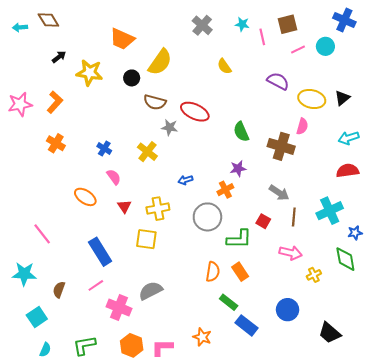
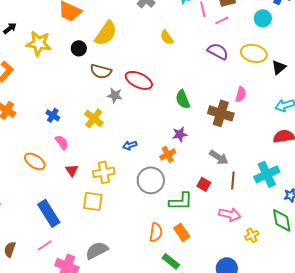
pink line: (298, 49) -> (222, 20), moved
yellow ellipse: (312, 99) -> (254, 53), moved

